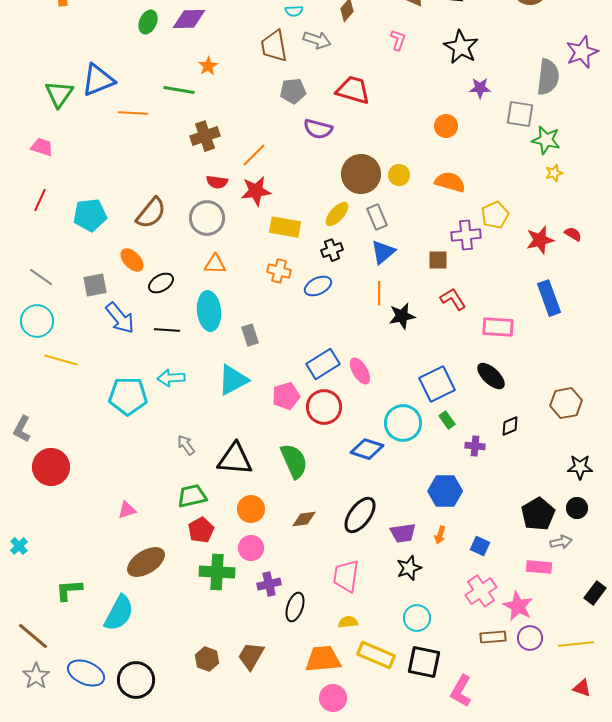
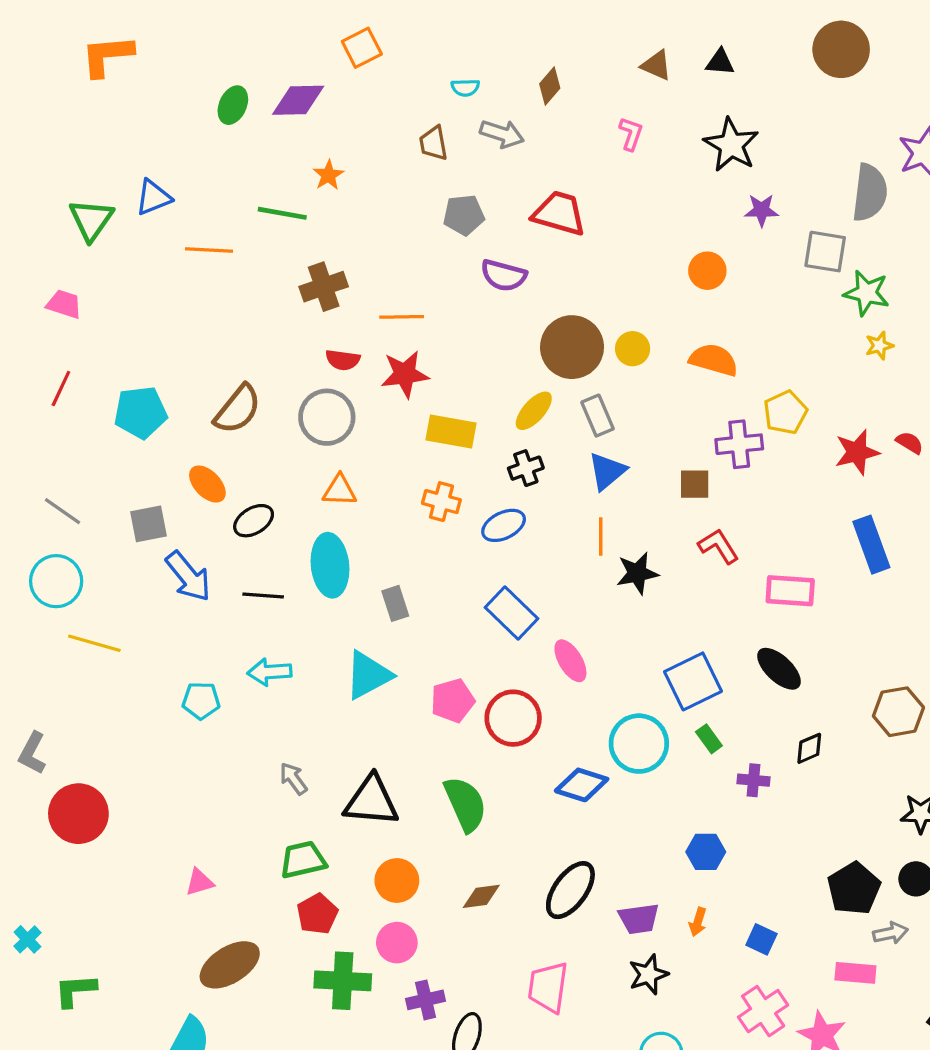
brown trapezoid: (274, 46) -> (433, 143), size x0.7
blue triangle: (98, 80) -> (153, 197), size x0.7
orange line: (254, 155) -> (402, 317), turned 44
blue rectangle: (323, 364) -> (512, 613), moved, turned 76
cyan pentagon: (128, 396) -> (201, 701), size x0.6
blue hexagon: (445, 491) -> (706, 852), size x0.7
green L-shape: (69, 590) -> (75, 990), moved

